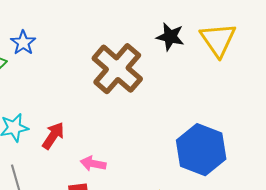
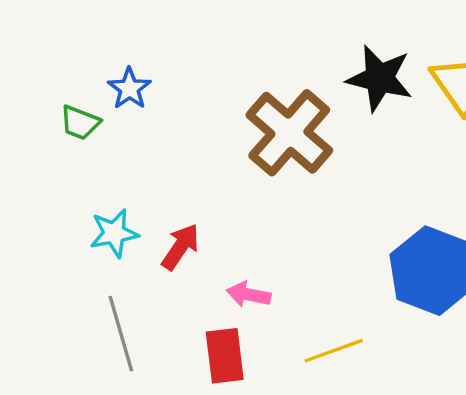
black star: (170, 37) -> (380, 78), size x1.4

